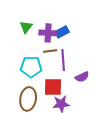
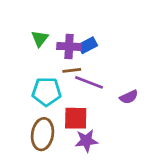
purple line: (63, 60) -> (89, 82), turned -65
purple semicircle: (82, 77) -> (129, 97), moved

